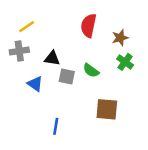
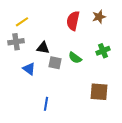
brown star: (120, 38) -> (99, 17), moved
green cross: (125, 62) -> (103, 51), turned 32
brown square: (107, 109) -> (99, 92), moved

